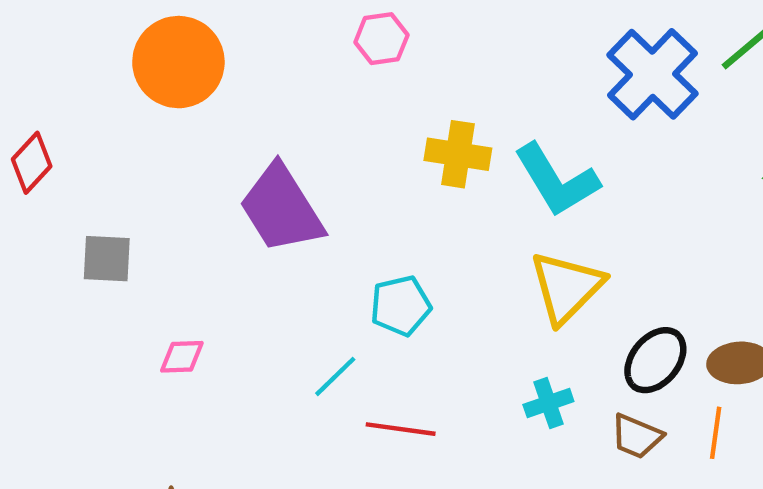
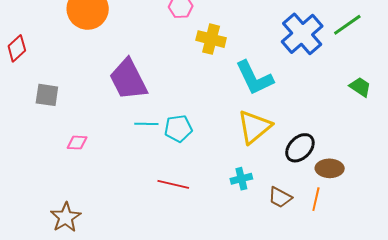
yellow cross: (458, 154) -> (211, 39), moved
black ellipse: (655, 360) -> (300, 148), moved
cyan line: (335, 376) -> (146, 124), moved, turned 40

